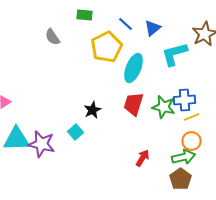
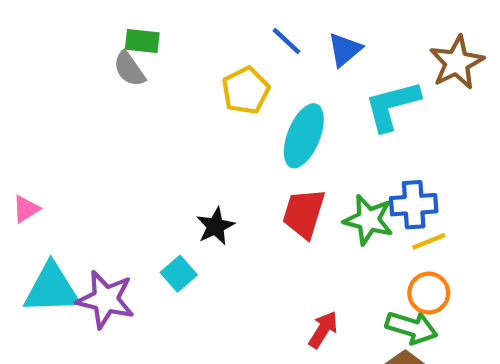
green rectangle: (84, 15) -> (142, 41), moved
yellow pentagon: (106, 47) -> (246, 91), size x0.7
green arrow: (183, 157) -> (411, 327), turned 30

